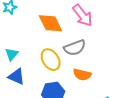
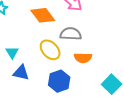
gray semicircle: (75, 48) -> (71, 34), turned -145

